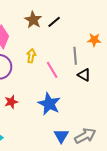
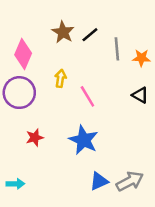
gray line: (75, 56) -> (117, 49), moved
black triangle: (84, 75) -> (140, 95), moved
blue triangle: (61, 136) -> (99, 181), turned 35

